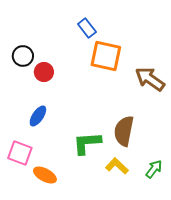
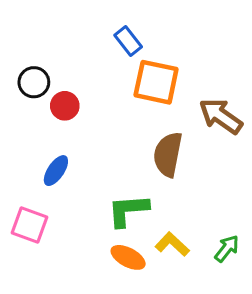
brown semicircle: (124, 131) -> (168, 154), moved
orange ellipse: (45, 175) -> (128, 257), moved

